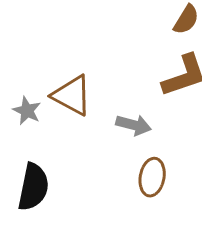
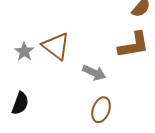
black semicircle: (33, 187) -> (20, 103), size x0.7

